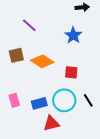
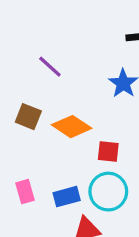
brown square: (16, 55) -> (28, 117), turned 35
red square: (71, 72) -> (108, 152), moved

